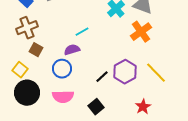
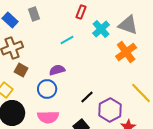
cyan line: (82, 32) -> (67, 40), moved
purple hexagon: (125, 72) -> (110, 110), moved

